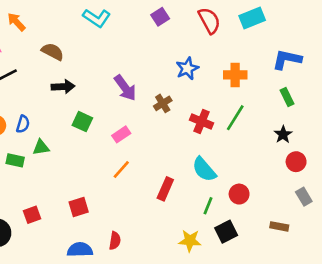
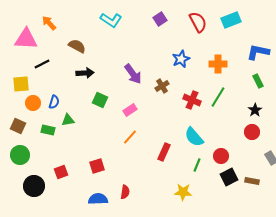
red circle: (296, 162) -> (252, 132), moved
black square: (226, 232) -> (229, 177), moved

